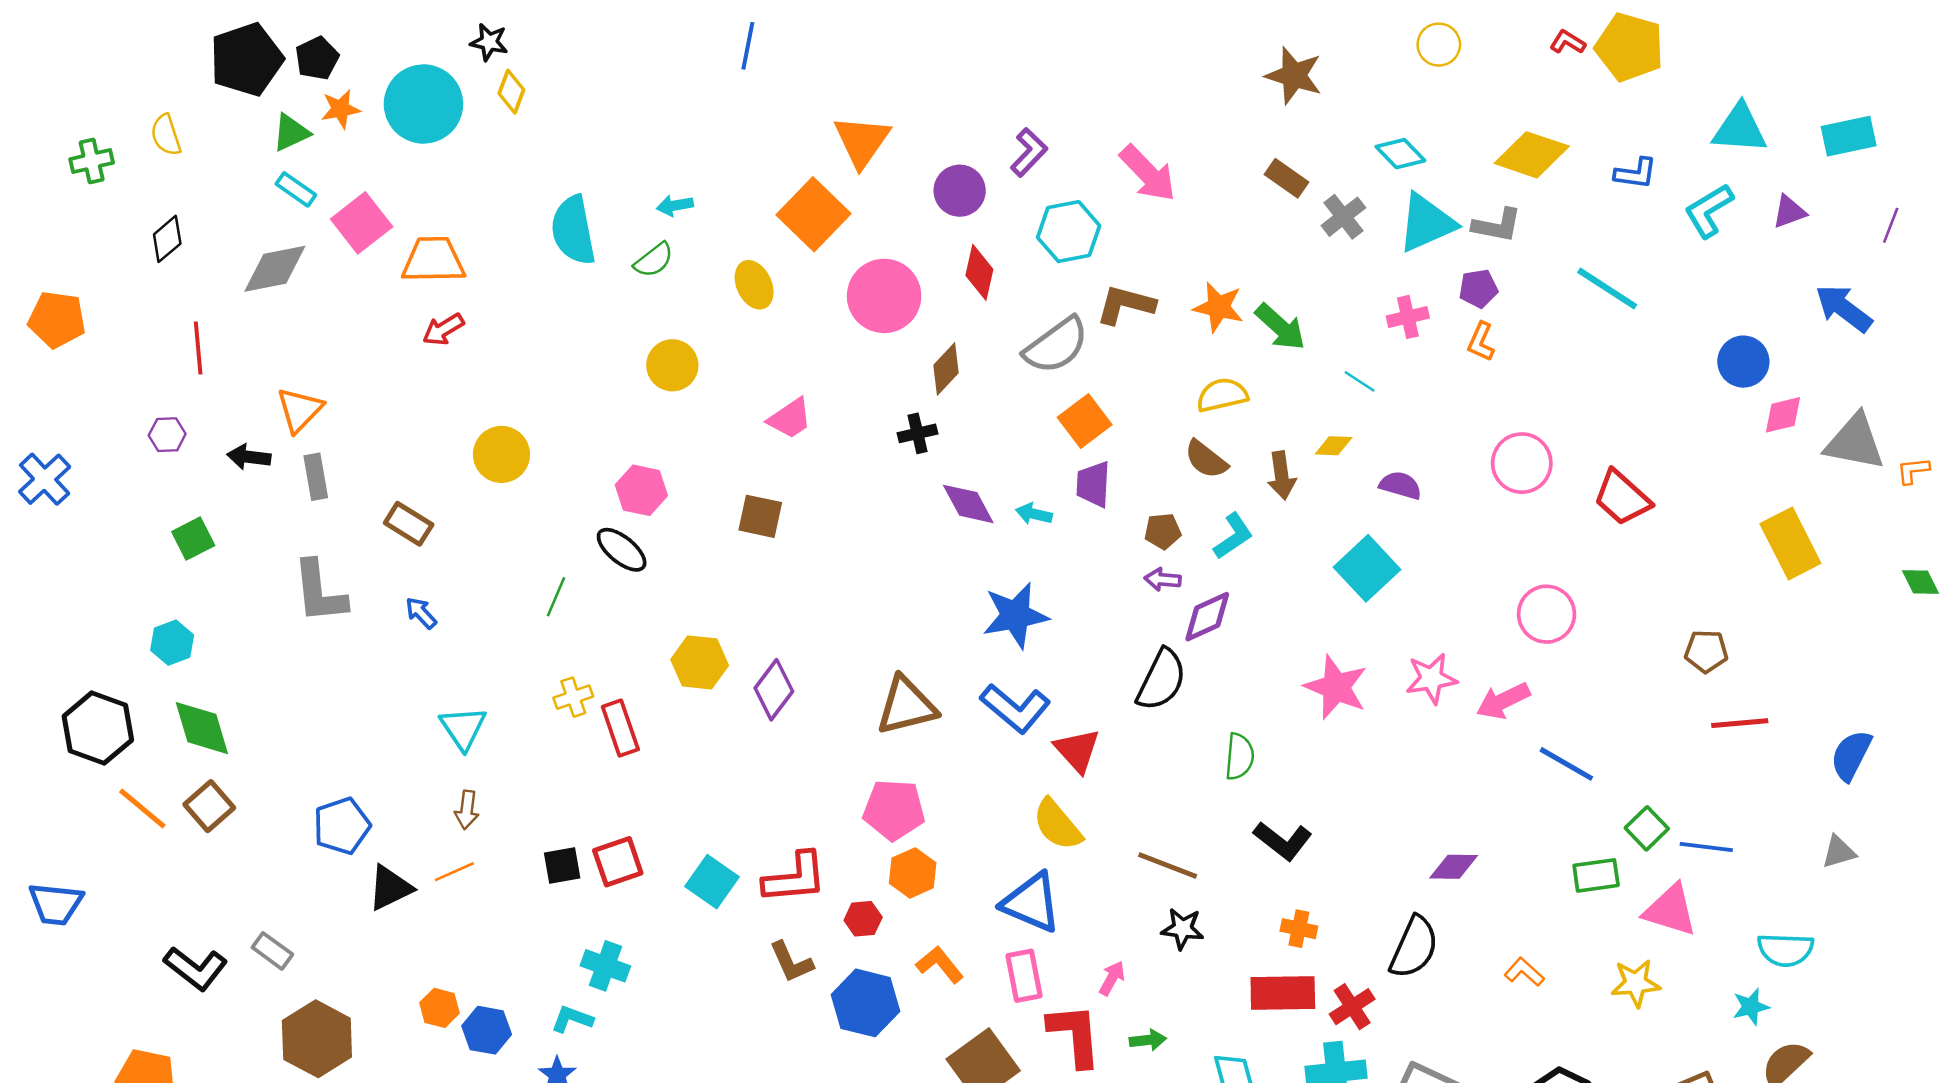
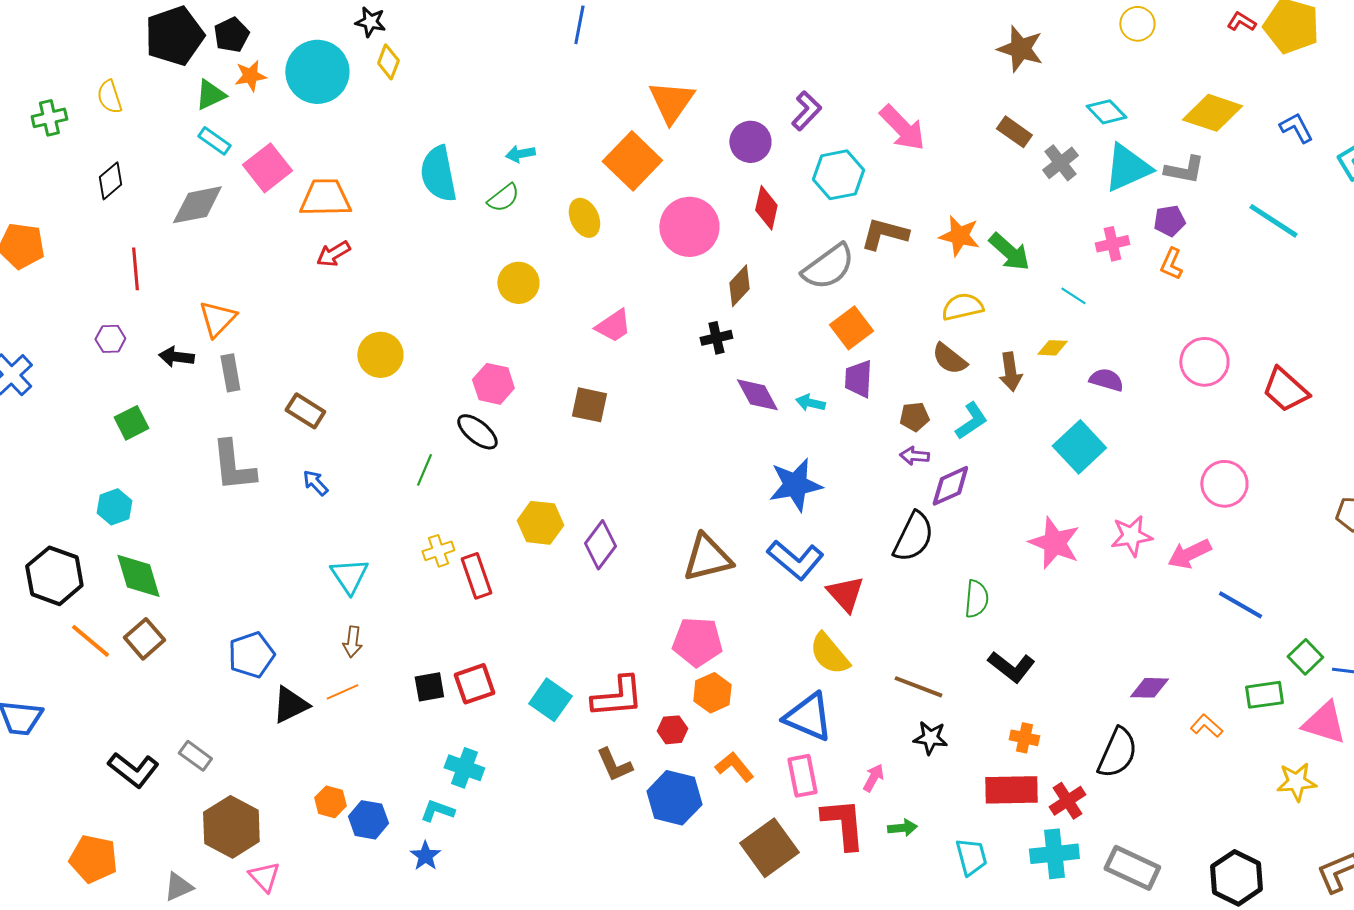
blue L-shape: (1636, 173) -> (1296, 128), turned -126
orange L-shape: (1524, 972) -> (1206, 726), moved

